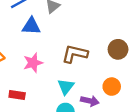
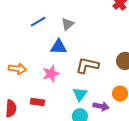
blue triangle: (31, 26) -> (59, 47), moved

